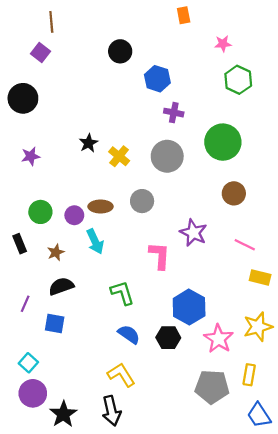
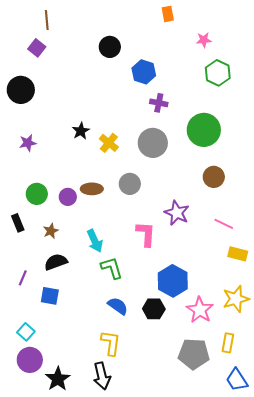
cyan arrow: (95, 241) -> (95, 241), moved
yellow L-shape: (121, 375) -> (111, 343), turned 40

